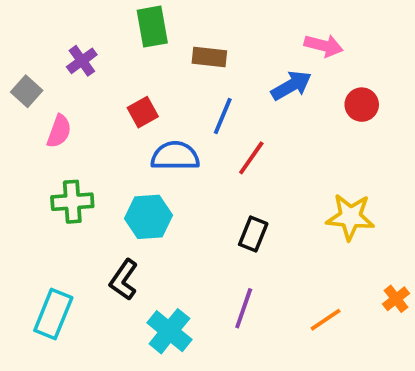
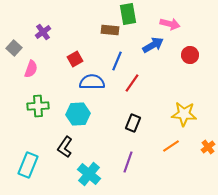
green rectangle: (152, 27) -> (128, 14), moved
orange cross: (396, 299) -> (208, 147), moved
orange line: (326, 320) -> (171, 146), moved

